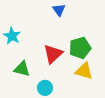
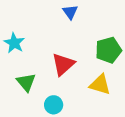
green pentagon: (80, 48) -> (108, 50), moved
green triangle: (22, 69) -> (26, 82), turned 36

